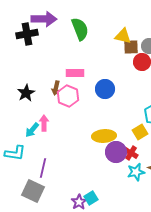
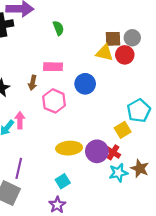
green semicircle: (80, 29) -> (58, 28), moved, size x0.6
yellow triangle: (123, 36) -> (104, 53), moved
pink hexagon: (68, 96) -> (54, 101), moved
yellow ellipse: (104, 136) -> (69, 148), moved
cyan square: (91, 198) -> (63, 181), moved

